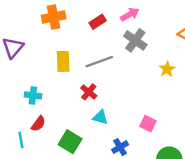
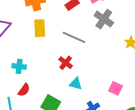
yellow rectangle: (63, 61) -> (40, 28), moved
gray line: (99, 62) -> (74, 37), turned 45

